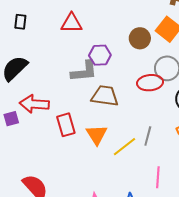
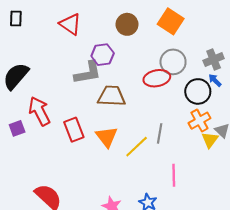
black rectangle: (20, 22) -> (16, 18), moved
red triangle: (72, 23) -> (70, 24), turned 40
brown circle: (140, 38) -> (127, 24), moved
red arrow: (34, 104) -> (39, 111), turned 64

